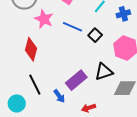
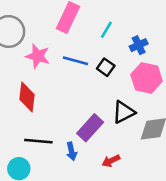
blue cross: (123, 14) -> (139, 45), moved
black line: (35, 85) -> (38, 141), turned -50
blue arrow: (59, 96) -> (71, 151), turned 32

